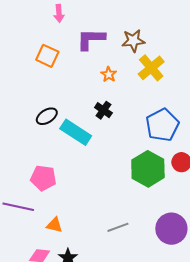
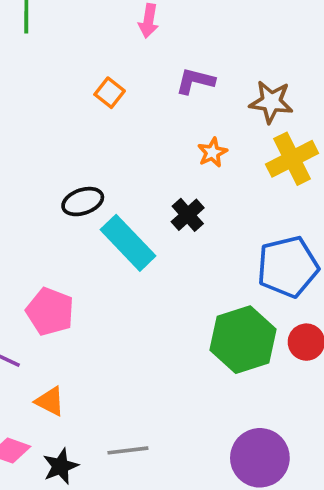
purple L-shape: (91, 39) -> (195, 81), size x0.7
orange square: (47, 56) -> (110, 93), size x0.7
gray line: (118, 227) -> (128, 450), moved

